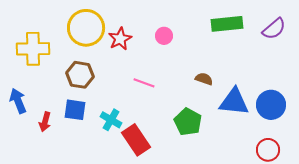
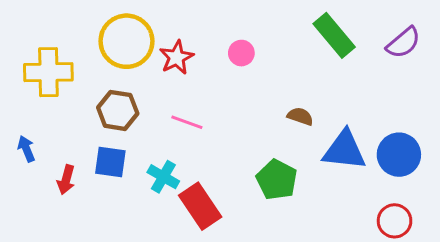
green rectangle: (227, 24) -> (334, 35), turned 56
pink line: (144, 83) -> (187, 122), moved
blue arrow: (18, 101) -> (26, 149), size x0.7

